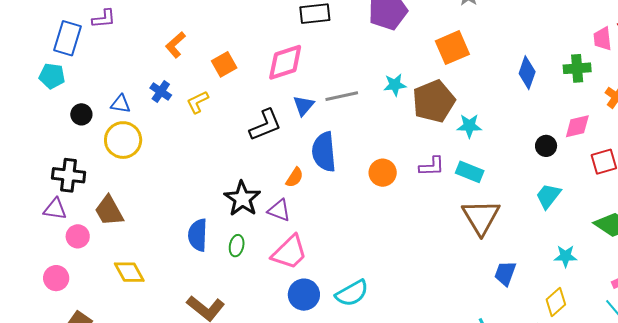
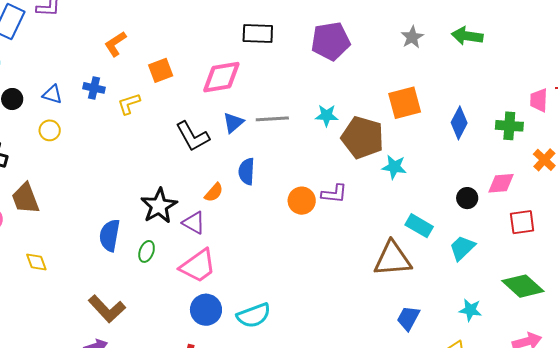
orange square: (452, 48) -> (405, 103), moved
blue cross: (161, 92) -> (94, 88), turned -30
brown pentagon: (434, 101) -> (363, 138), turned 30
black L-shape: (265, 125) -> (193, 136), turned 75
yellow circle: (123, 140) -> (50, 130), size x0.6
blue semicircle: (324, 152) -> (247, 171), size x0.7
purple L-shape: (432, 166) -> (334, 194), moved
cyan rectangle: (470, 172) -> (419, 226), moved
brown triangle: (481, 217) -> (393, 259), turned 48
yellow diamond: (129, 272) -> (36, 262), size x0.7

